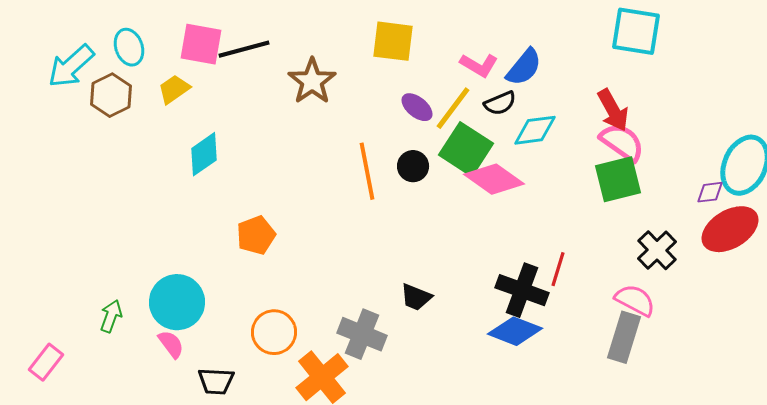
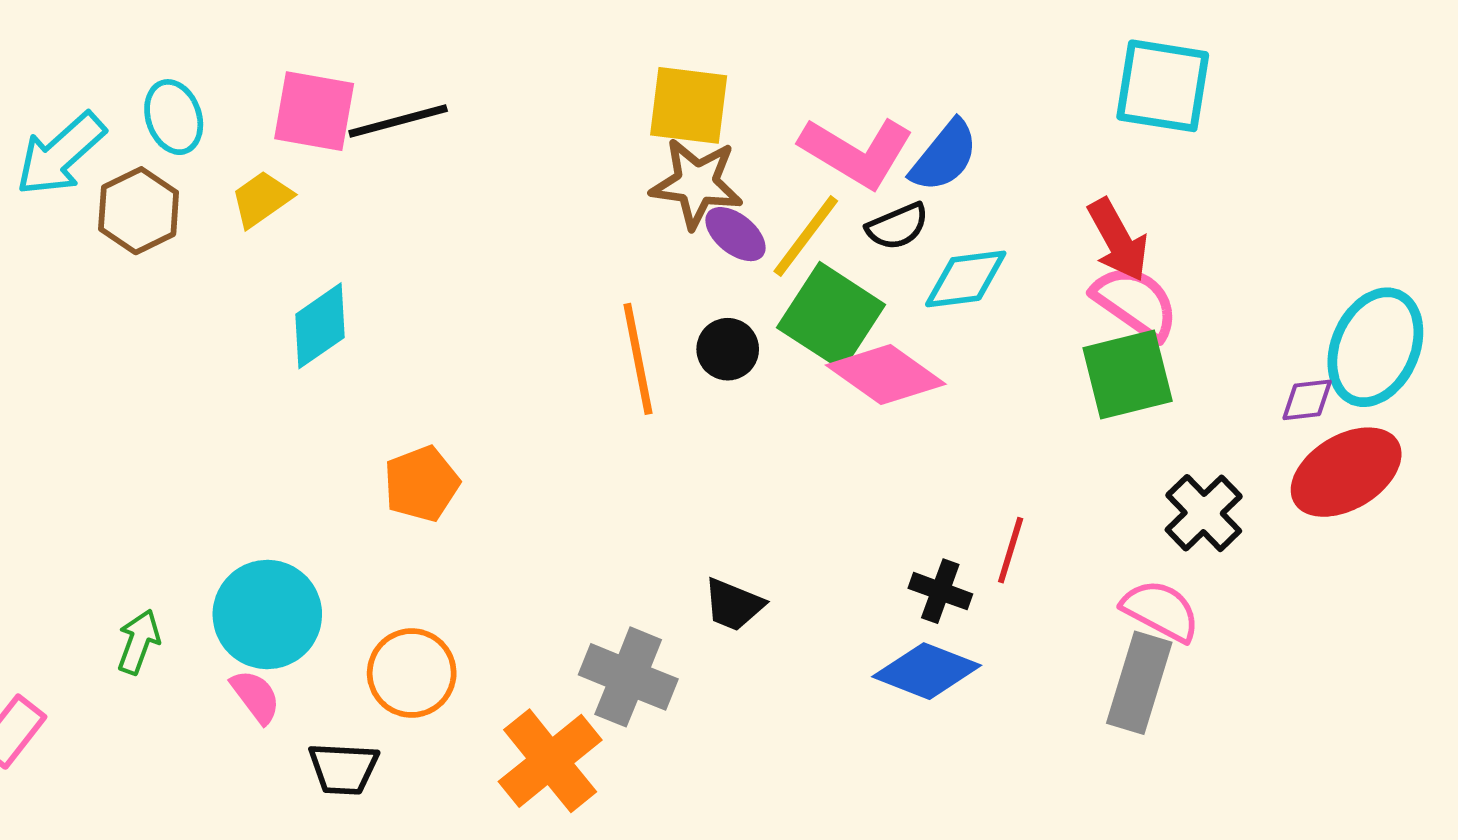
pink L-shape: (479, 65) -> (856, 152), size x1.5
brown star: (312, 81) -> (696, 183), moved, turned -30
black cross: (522, 290) -> (940, 591), size x0.6
orange circle: (274, 332) -> (412, 673), moved

